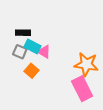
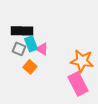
black rectangle: (23, 33) -> (22, 31), size x1.5
cyan rectangle: (32, 46) -> (31, 44), turned 42

